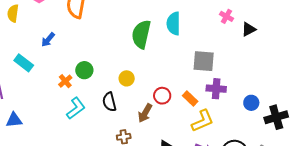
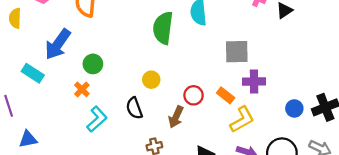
blue arrow: (48, 40) -> (58, 44), size x1.8
green circle: (84, 70) -> (93, 64), moved
blue circle: (251, 103) -> (294, 108), moved

